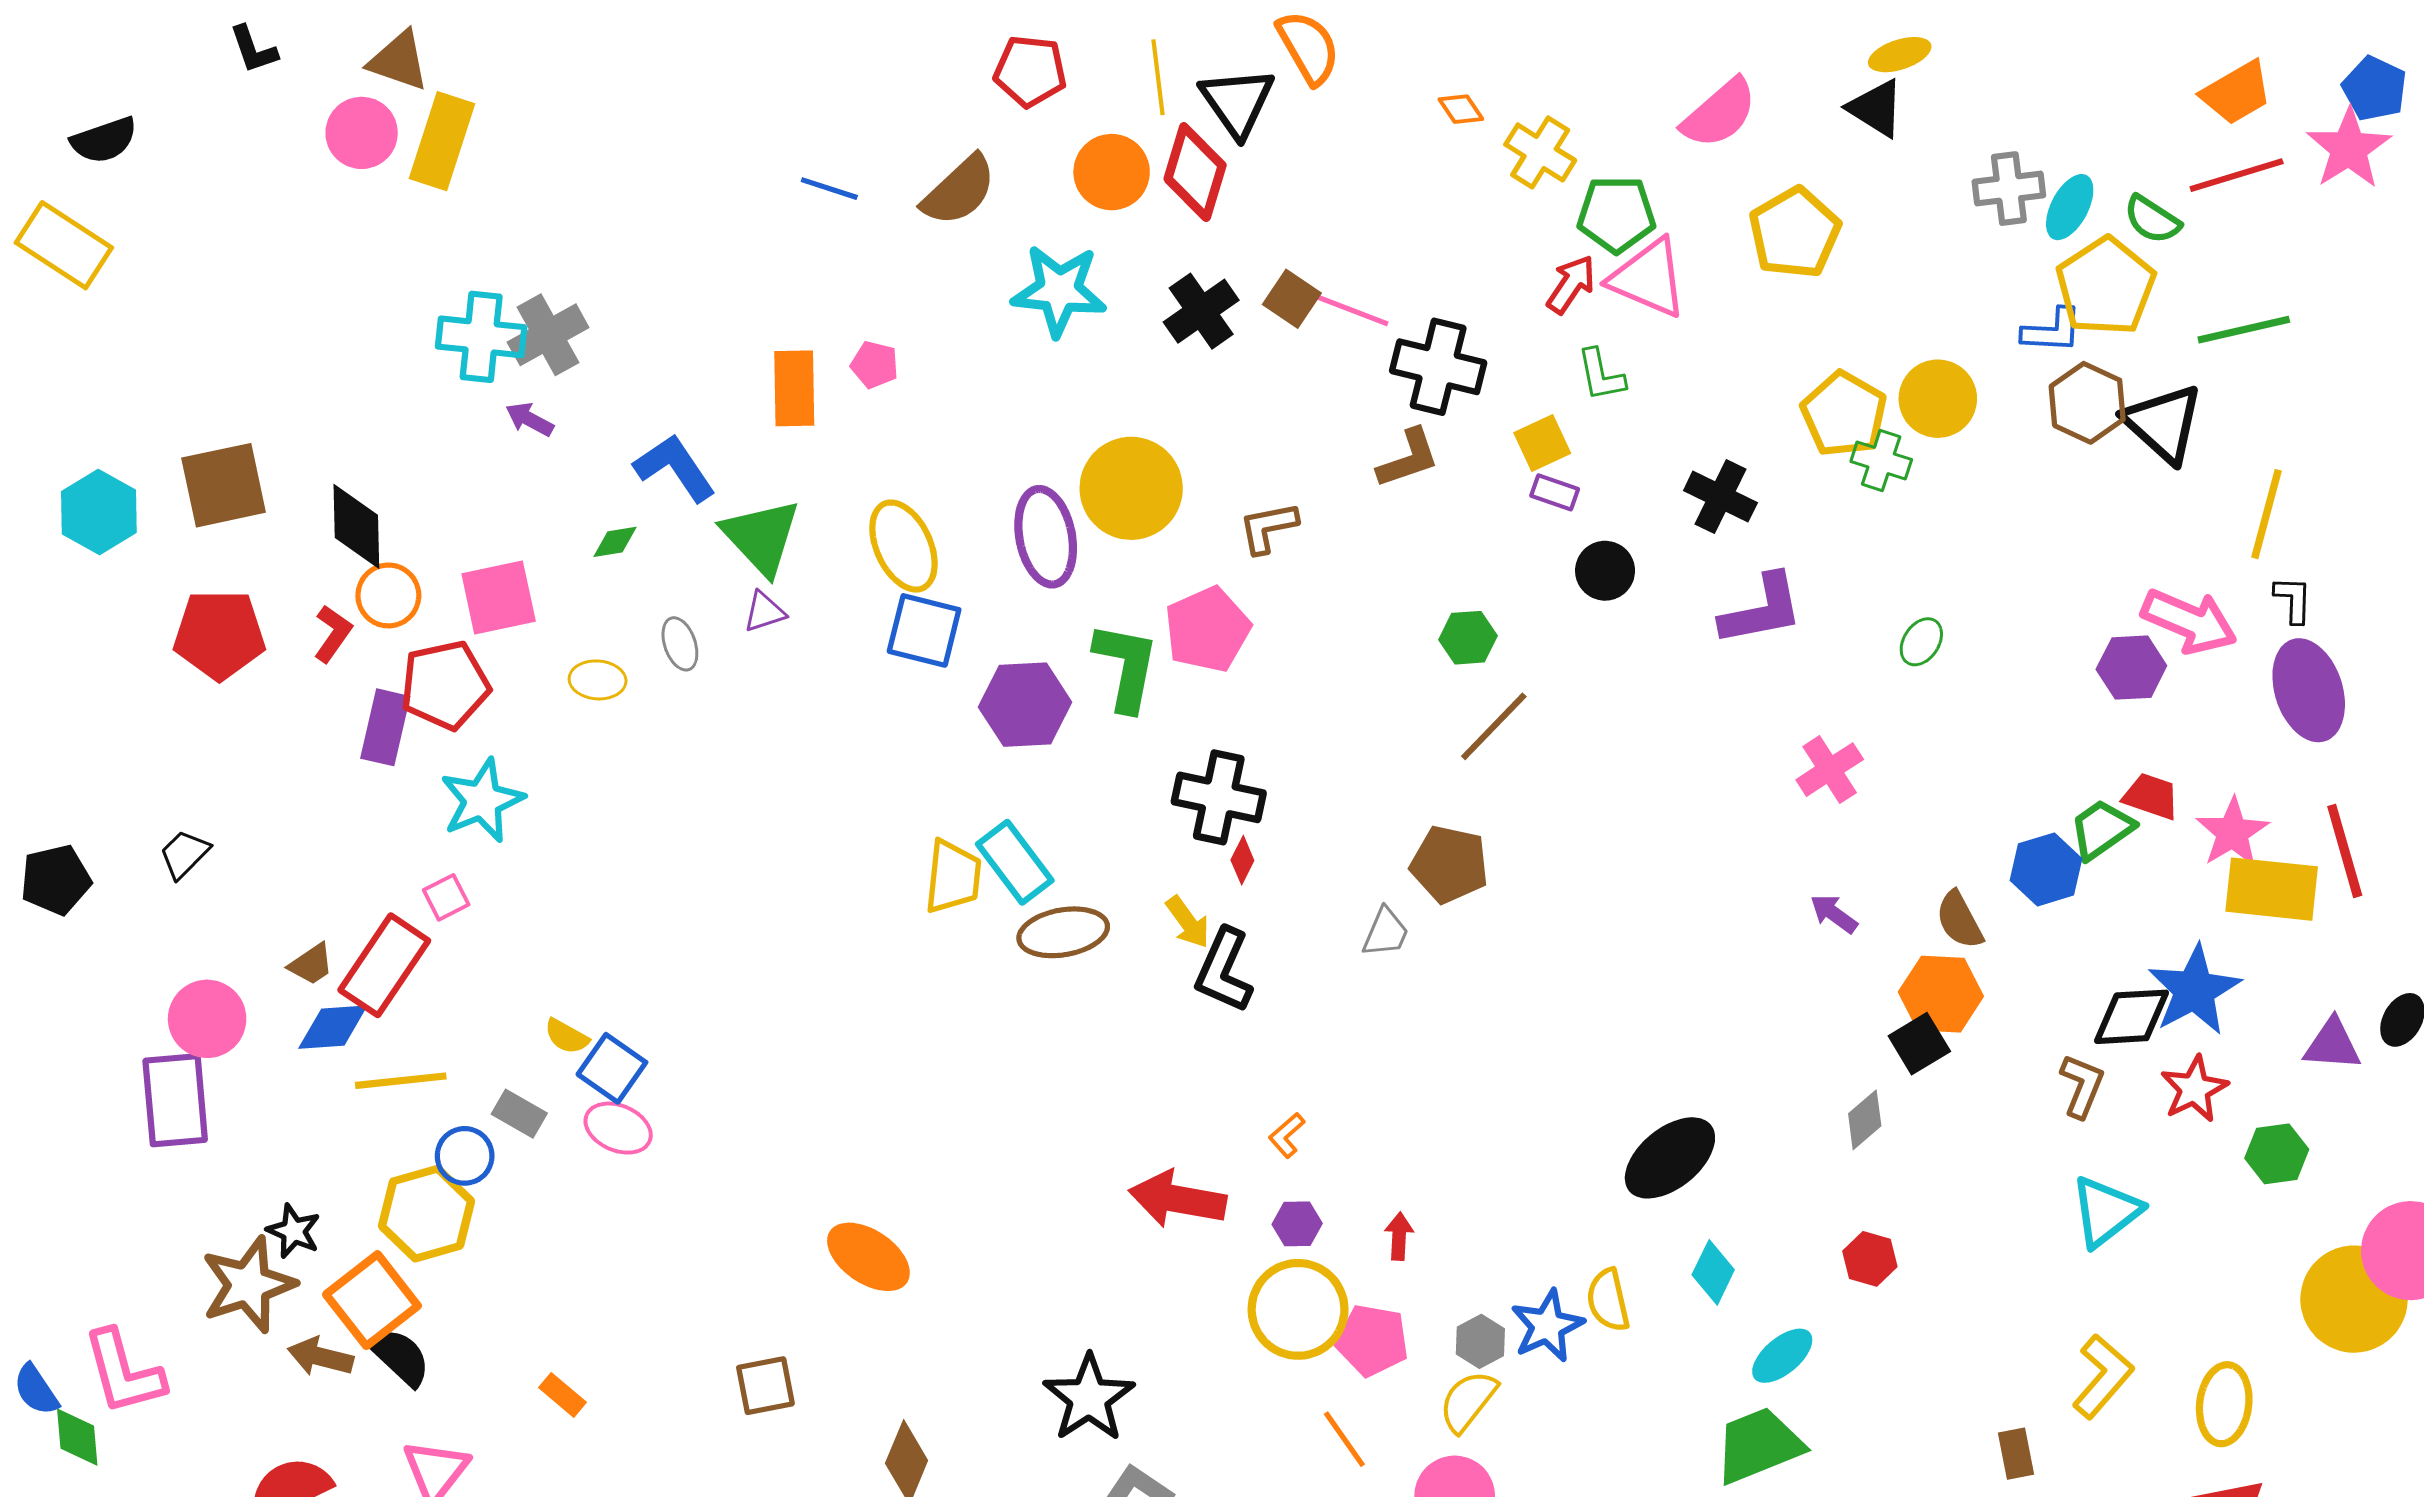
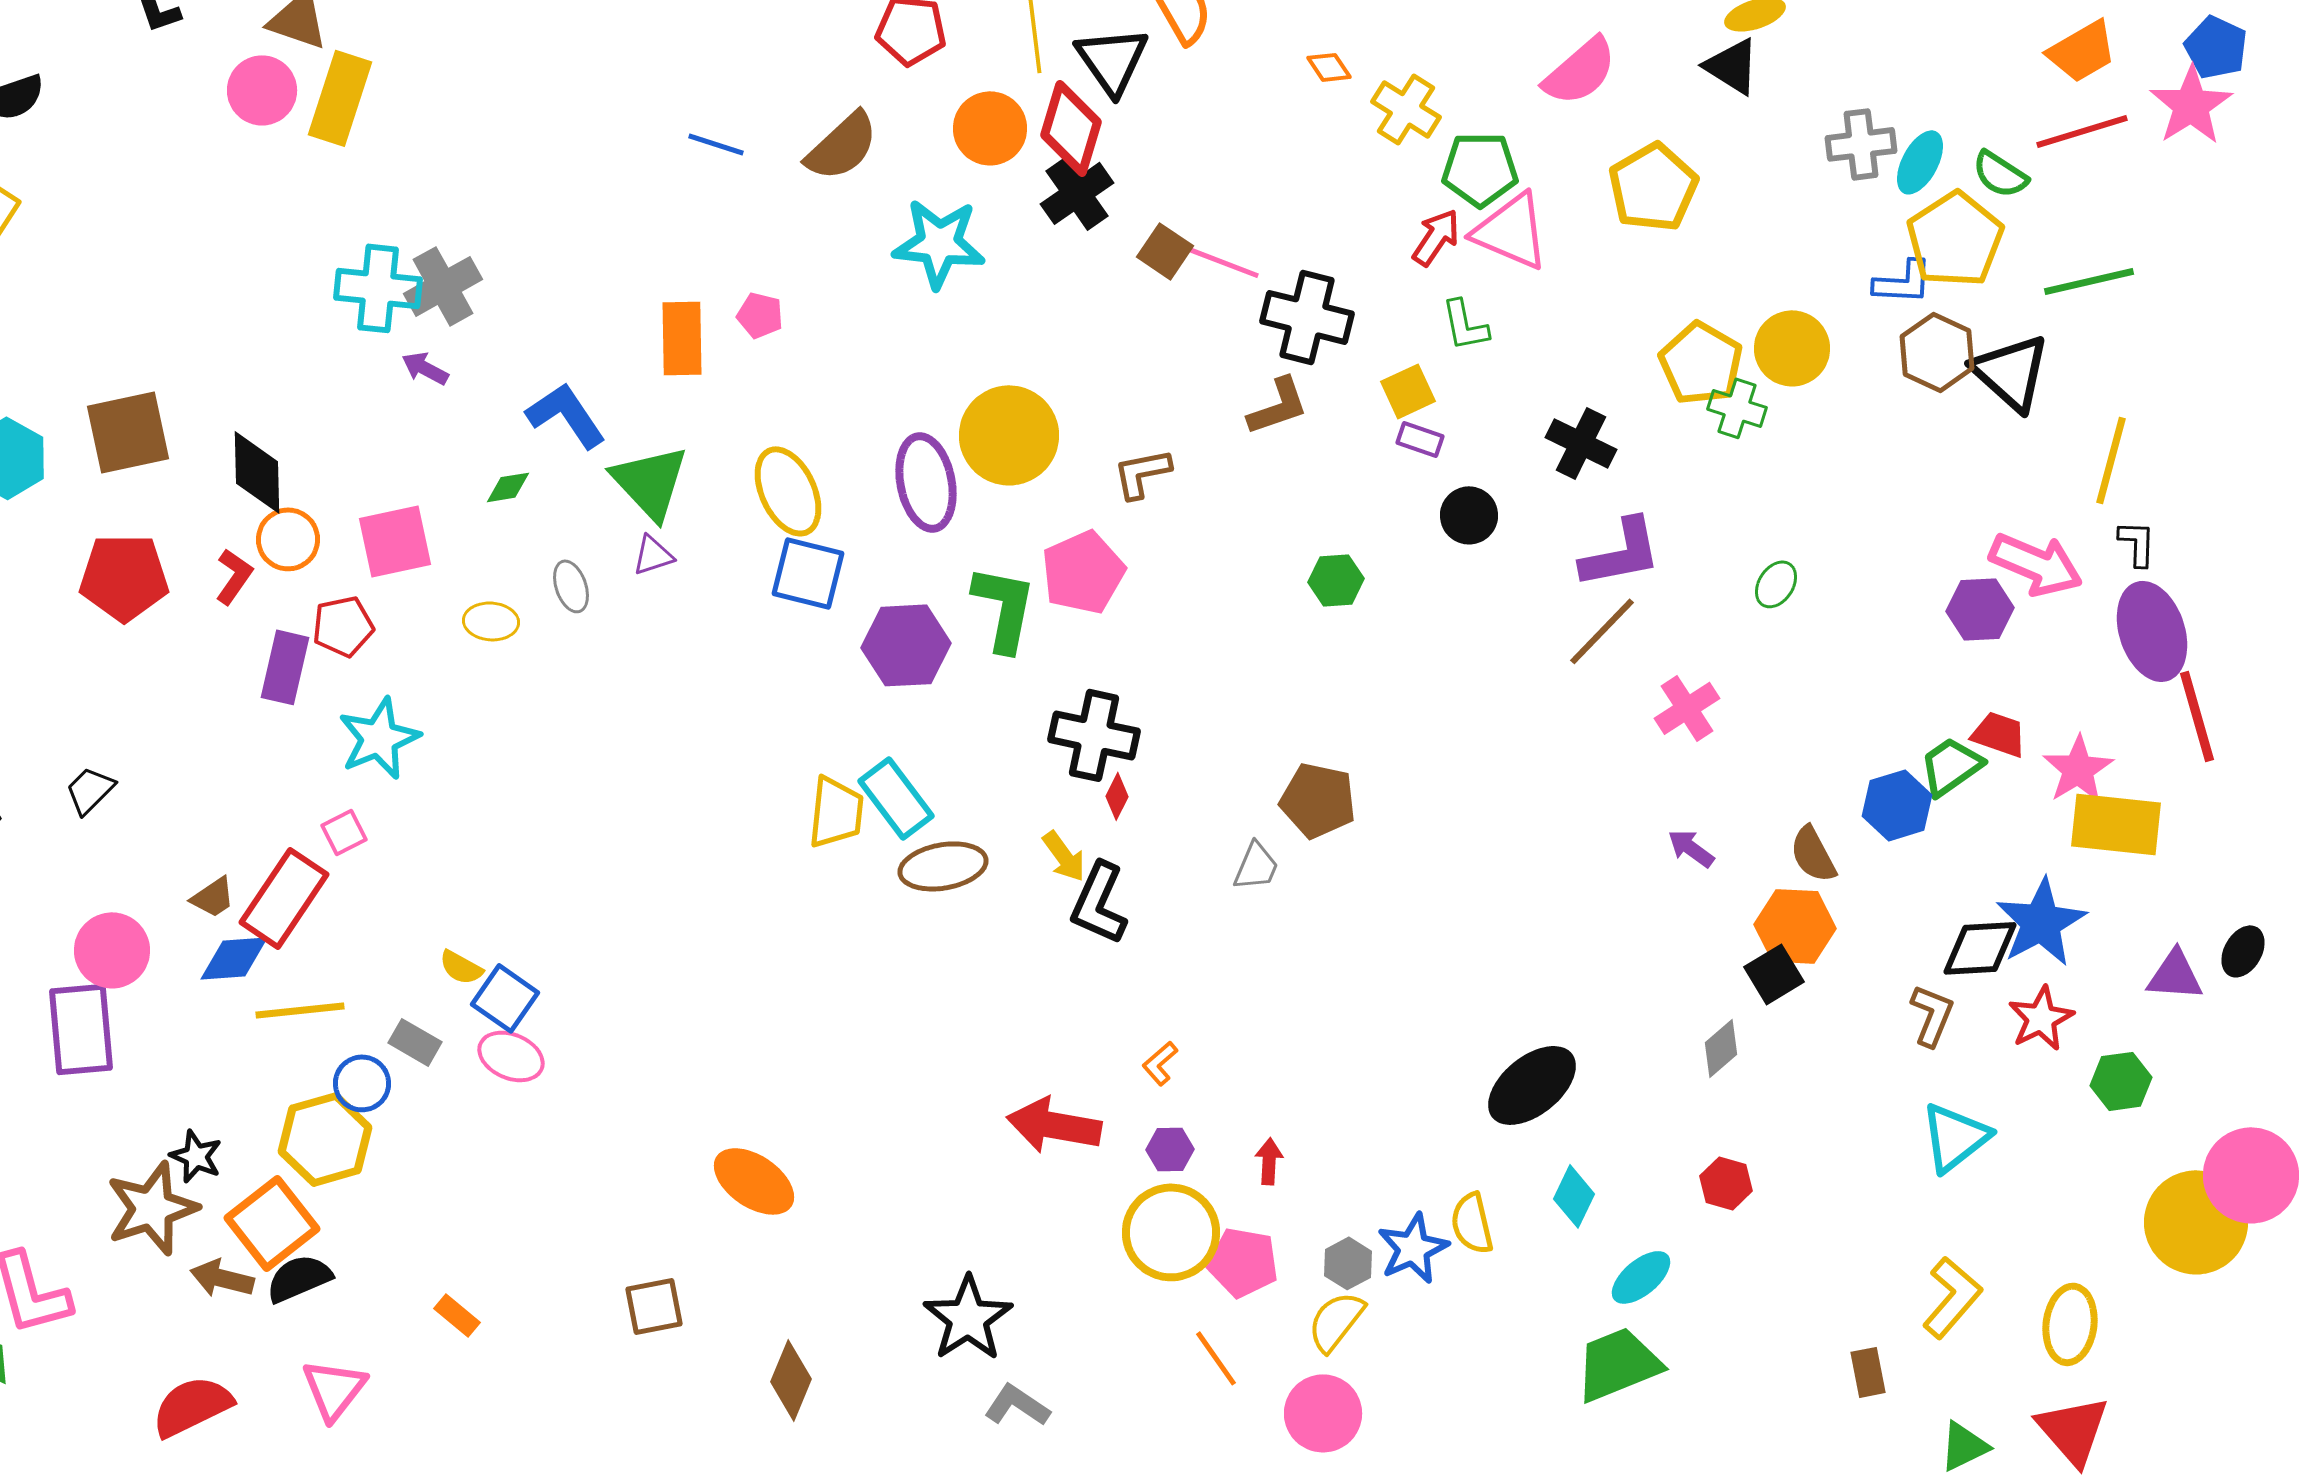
black cross: (1201, 311) -> (1077, 193), moved
red pentagon: (445, 685) -> (343, 626), size x0.7
brown line: (1494, 726) -> (1602, 631), moved
red line: (2345, 851) -> (2197, 716), moved
black semicircle: (400, 1357) -> (299, 1278), turned -66

